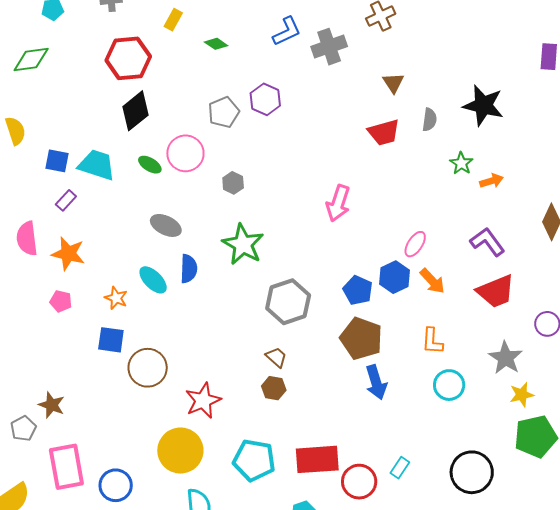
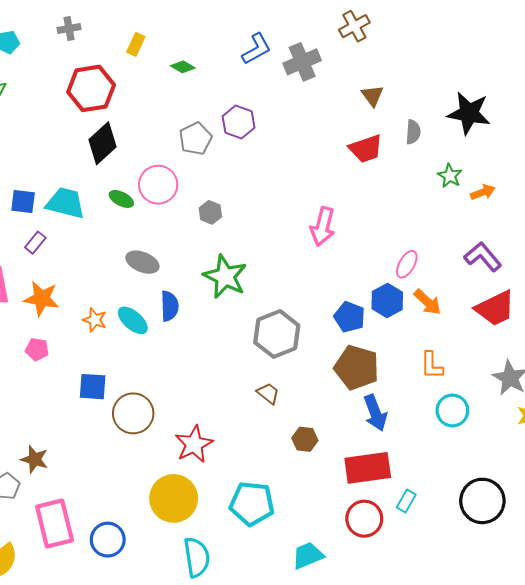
orange star: (116, 298) -> (95, 320), moved
brown hexagon: (274, 388) -> (305, 439), moved
red rectangle: (317, 459) -> (368, 468), moved

